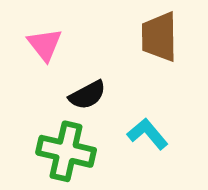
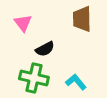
cyan L-shape: (148, 134) -> (76, 82), moved

